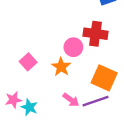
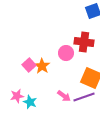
orange star: (61, 67) -> (42, 66), moved

